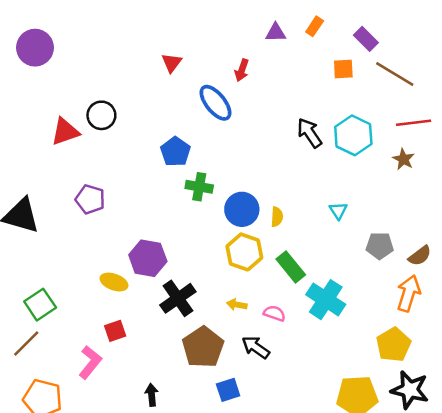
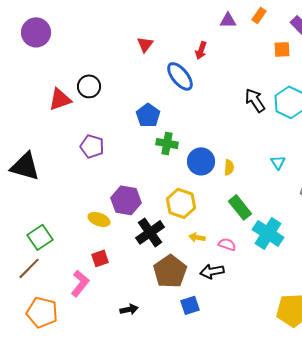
purple pentagon: (90, 199) -> (92, 146), moved
yellow hexagon: (244, 252) -> (181, 203), moved
black arrow: (256, 347) -> (212, 271), turned -45
black arrow: (152, 395) -> (129, 309), turned 84

